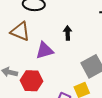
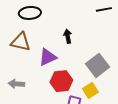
red hexagon: (31, 81) -> (61, 81), moved

